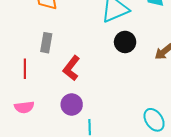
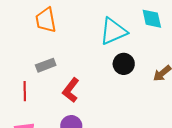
gray rectangle: (46, 43) -> (46, 65), turned 60

